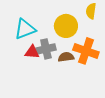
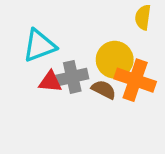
yellow circle: (66, 26) -> (115, 60), moved
brown semicircle: (66, 57) -> (104, 90), turned 35

